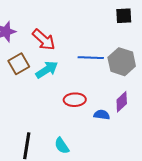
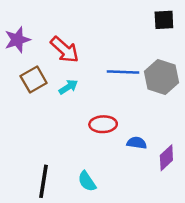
cyan arrow: (47, 70) -> (68, 87), size x0.7
purple diamond: (122, 102) -> (166, 158), moved

